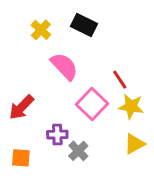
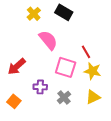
pink square: (92, 104) -> (66, 67), turned -30
gray cross: (78, 151) -> (64, 97), moved
orange square: (21, 158) -> (14, 101), turned 32

